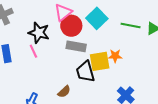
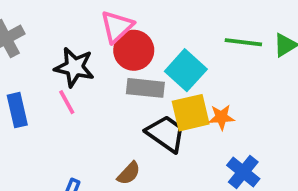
cyan square: (97, 18) -> (186, 70), moved
orange star: (115, 56) -> (221, 117), moved
black trapezoid: (85, 72) -> (166, 134), turned 145

